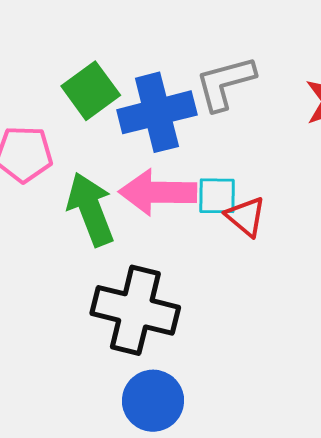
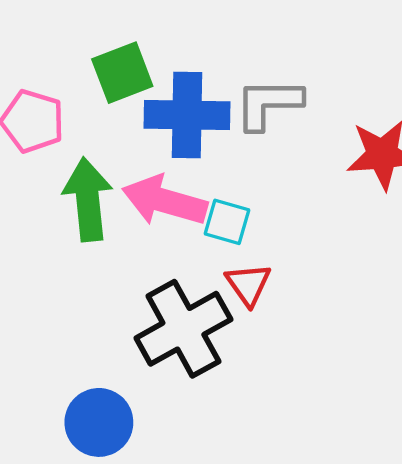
red triangle: (246, 216) -> (248, 284), moved
black cross: (135, 310) -> (183, 329), moved, turned 32

